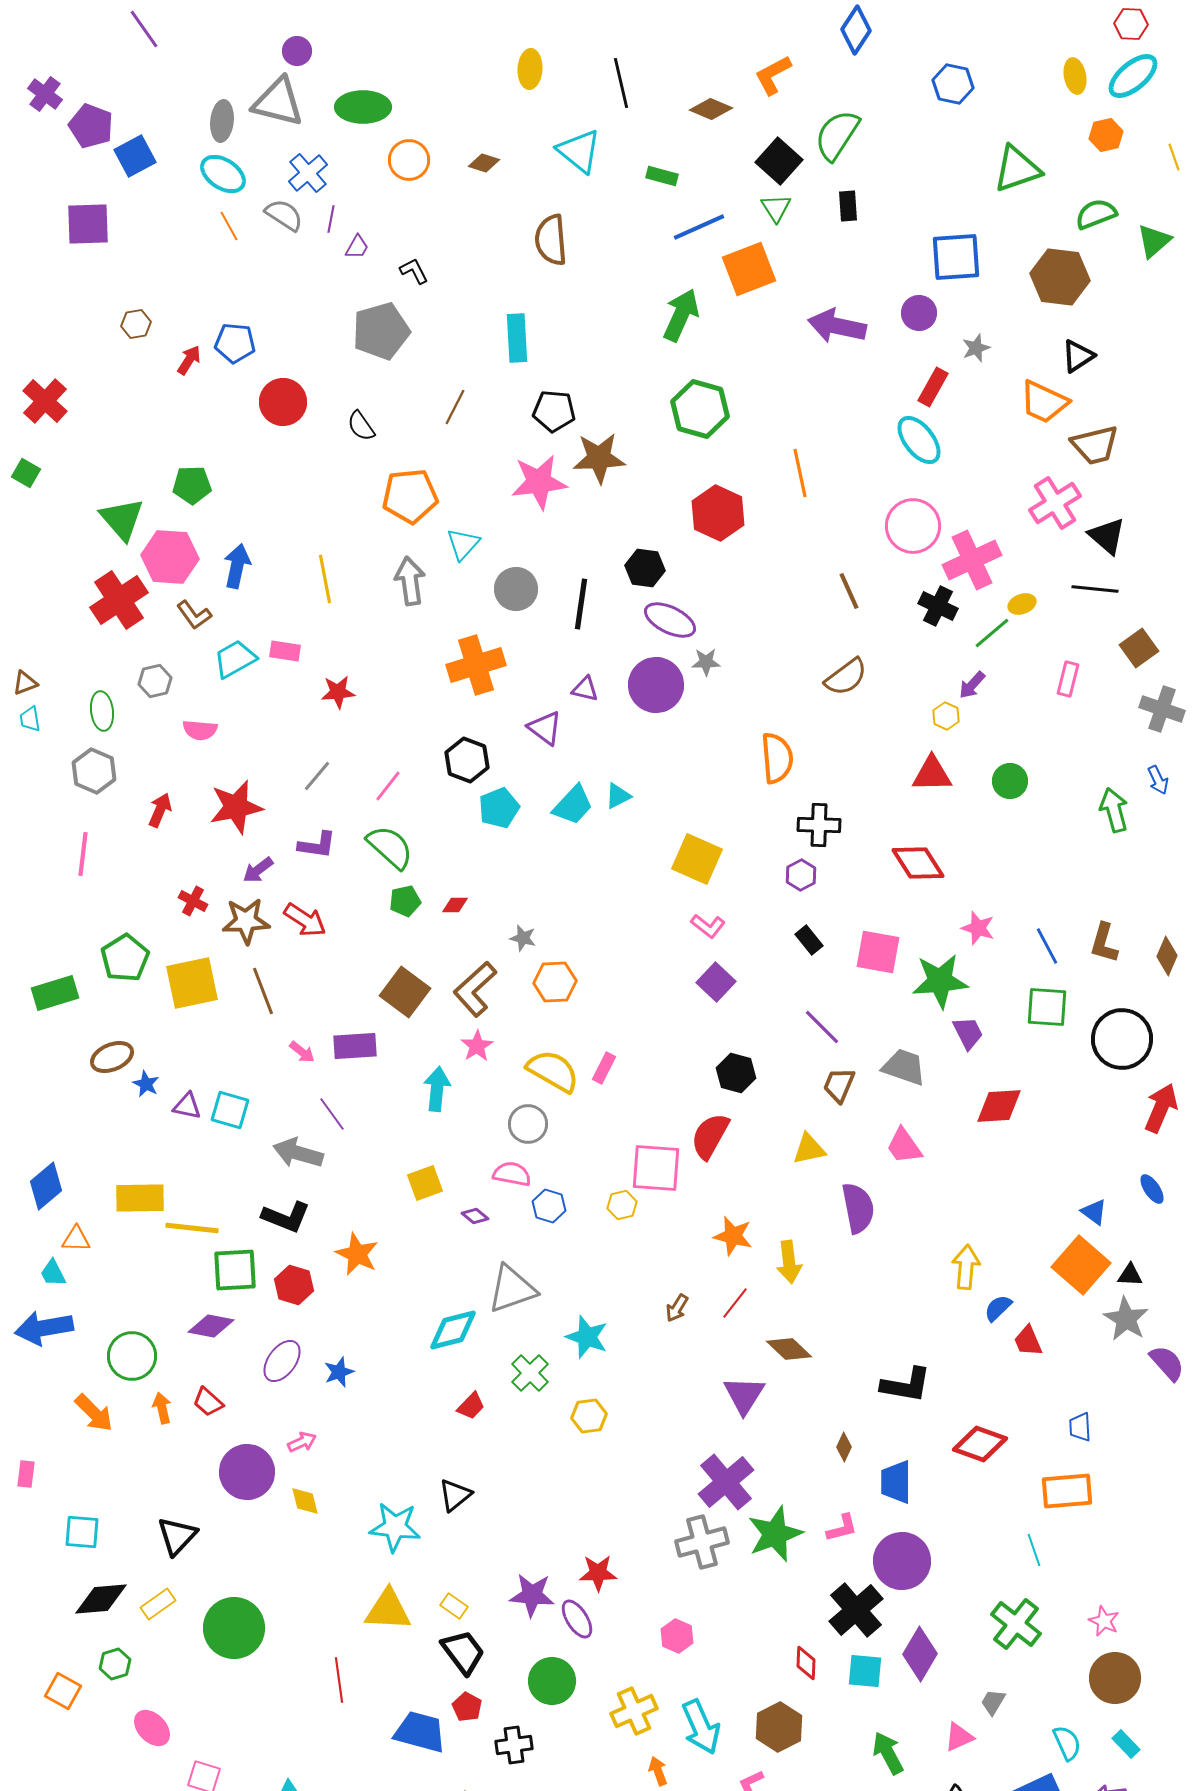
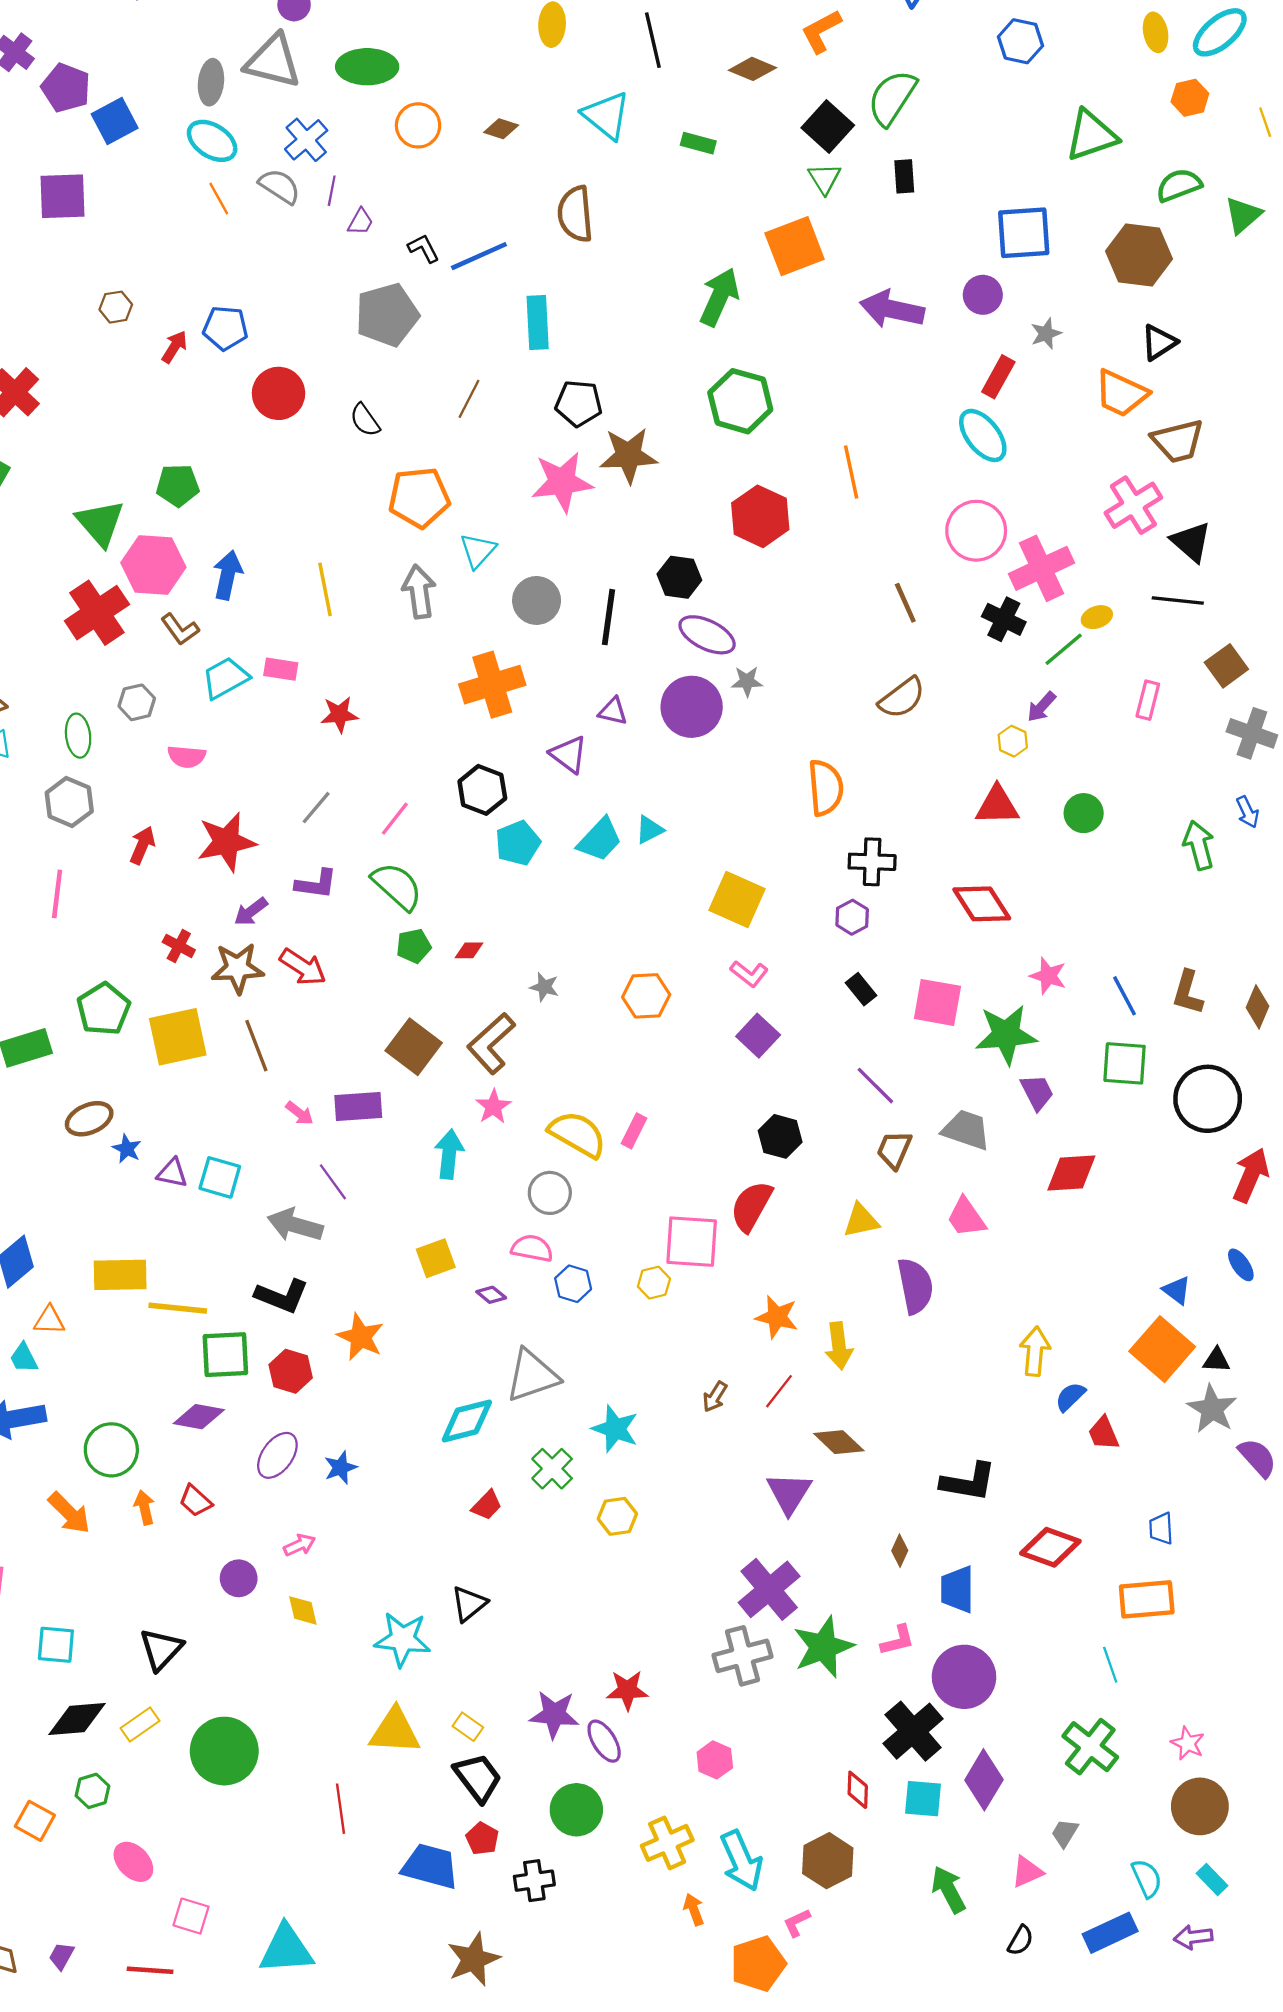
blue line: (699, 227) -> (479, 256), moved
orange hexagon: (555, 982) -> (646, 996), moved
purple circle: (247, 1472) -> (239, 1578), size x0.6

